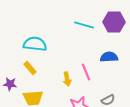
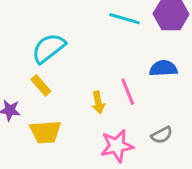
cyan semicircle: (35, 44) -> (49, 48), turned -45

